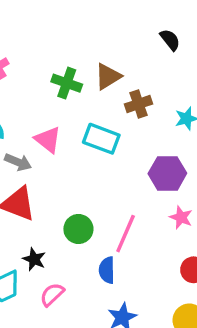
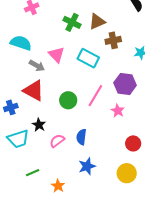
pink star: (181, 217) -> (118, 111), moved
green circle: (78, 229) -> (68, 100), moved
pink line: (126, 234) -> (95, 96), moved
pink semicircle: (52, 295) -> (57, 141), moved

